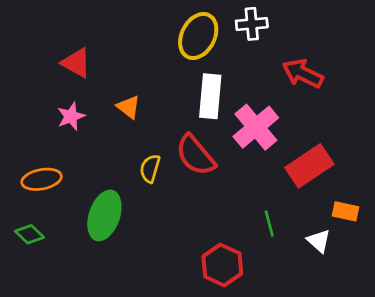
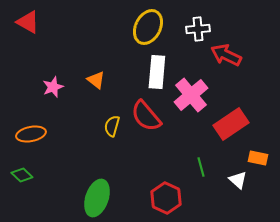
white cross: (252, 24) -> (198, 29), moved
red triangle: (76, 63) -> (28, 22), moved
green ellipse: (104, 215) -> (97, 198), moved

